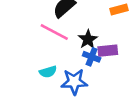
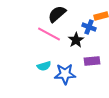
purple rectangle: (108, 51) -> (92, 61), moved
blue cross: (92, 57) -> (89, 27), moved

